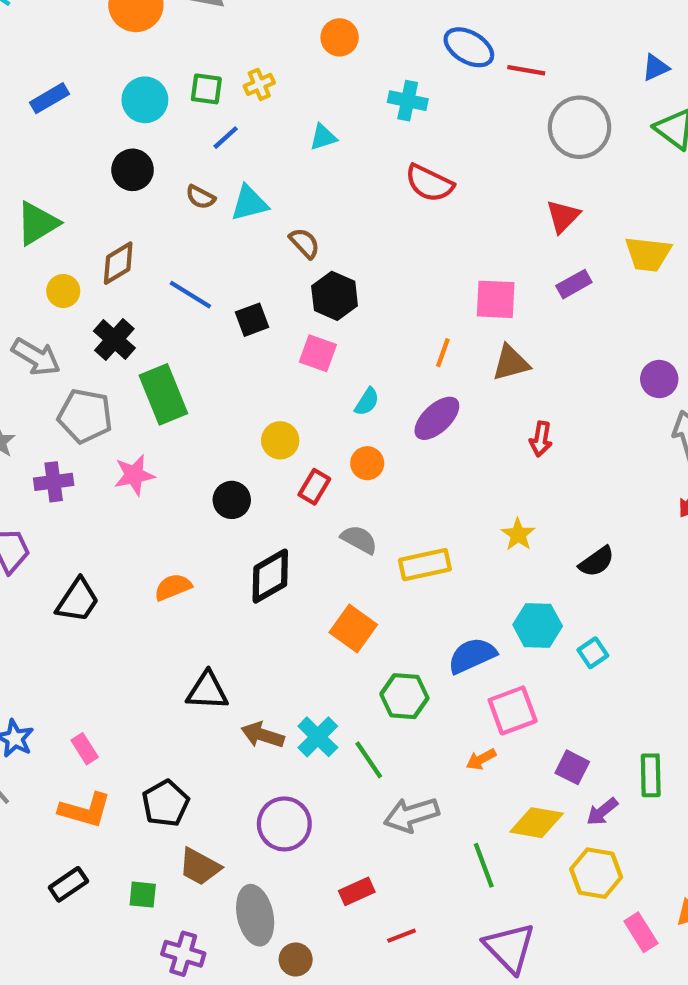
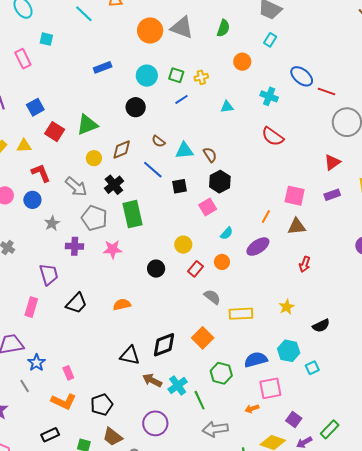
brown semicircle: (201, 197) -> (158, 141), moved
cyan triangle: (249, 203) -> (184, 151), moved
pink square: (318, 353) -> (208, 207), turned 30
black diamond: (270, 576) -> (164, 345), moved
green rectangle: (651, 775) -> (330, 429), turned 36

